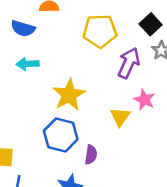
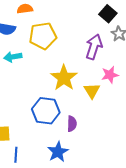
yellow pentagon: (100, 31) -> (43, 36), moved
yellow star: (69, 95) -> (64, 78), moved
pink star: (144, 100) -> (110, 75), turned -30

